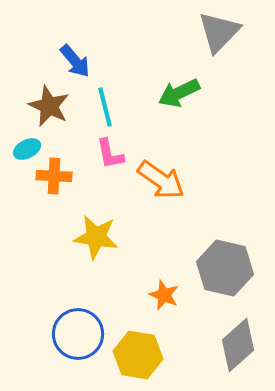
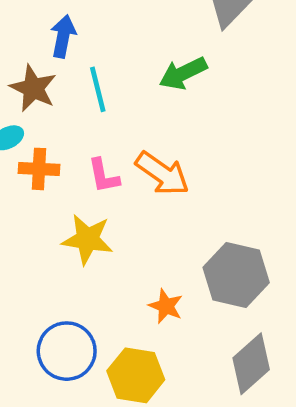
blue arrow: (75, 61) -> (63, 36), turned -129
pink L-shape: (110, 154) -> (104, 176), moved

